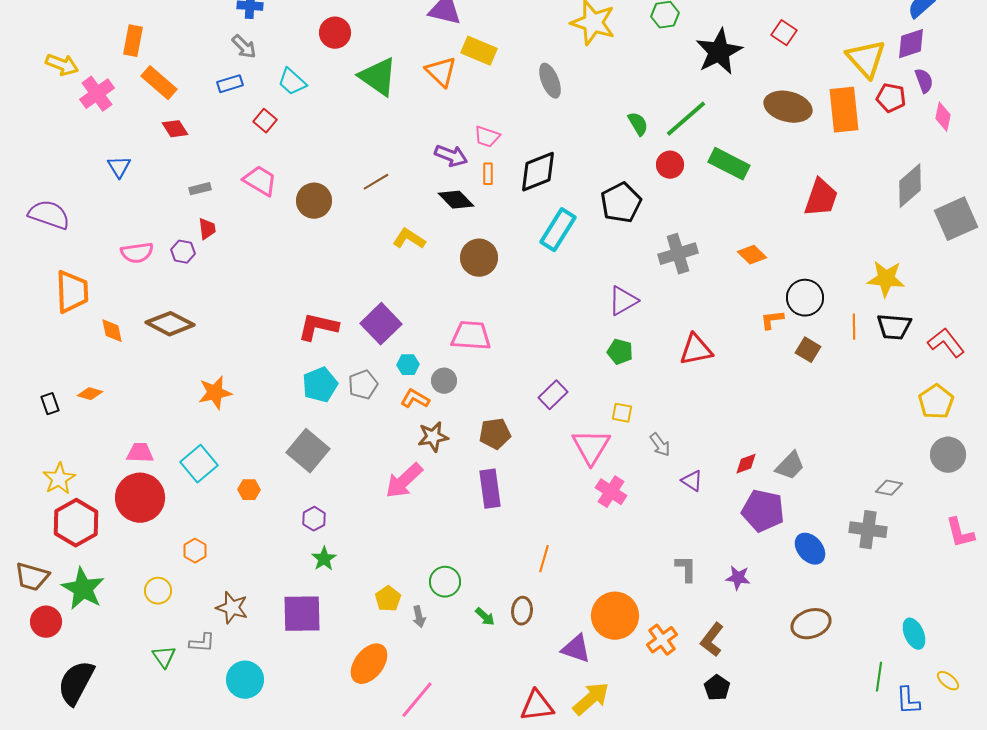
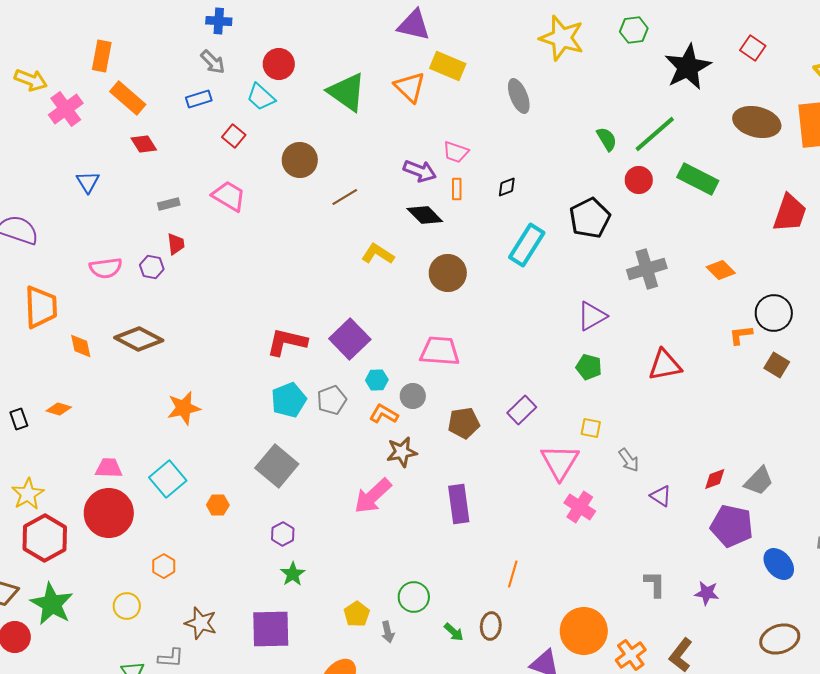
red circle: (335, 33) -> (279, 64), moved
black diamond: (538, 172) -> (507, 187), size x0.5
brown circle: (314, 201) -> (300, 160), moved
brown pentagon: (495, 434) -> (464, 423), moved

